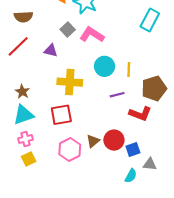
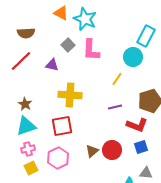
pink L-shape: (92, 35) -> (91, 50), turned -120
cyan circle: (105, 66) -> (133, 57), moved
yellow line: (129, 69) -> (117, 79), moved, turned 32
pink hexagon: (70, 149) -> (58, 158), moved
blue square: (133, 149) -> (141, 147), moved

